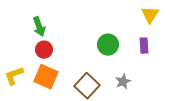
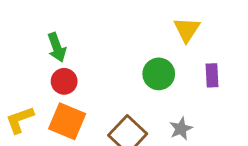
yellow triangle: (150, 15) -> (187, 30), moved

